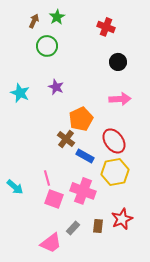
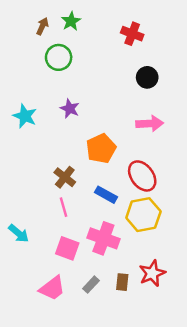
brown cross: (66, 139) -> (65, 177), moved
pink line: (47, 178) -> (64, 207), moved
pink trapezoid: (51, 243) -> (52, 288), moved

